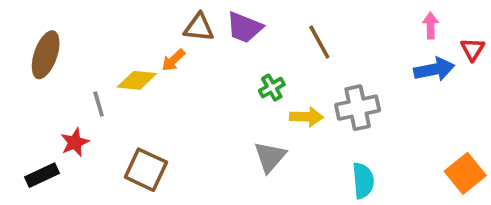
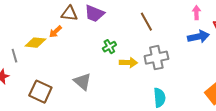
brown line: (319, 42) -> (146, 22), moved
gray triangle: (270, 157) -> (82, 82), moved, turned -30

